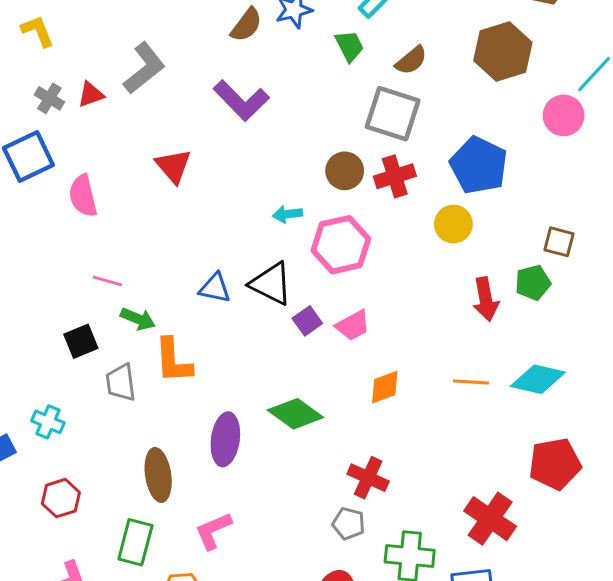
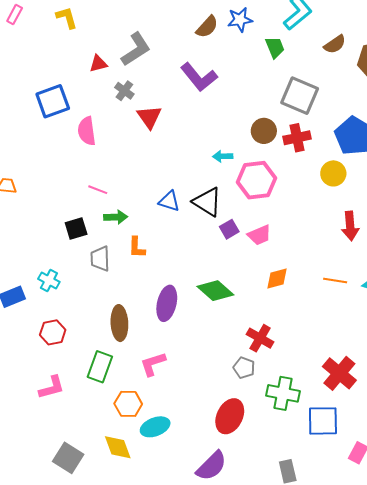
brown semicircle: (411, 60) -> (335, 44), moved
gray cross: (49, 98) -> (124, 91), moved
green arrow: (138, 319) -> (116, 217), turned -30
orange L-shape: (173, 361) -> (137, 247), size x0.7

